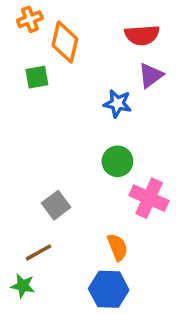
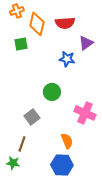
red semicircle: (142, 35) -> (65, 23), moved
green circle: (117, 161) -> (52, 92), moved
brown line: (39, 252) -> (22, 144), turned -42

